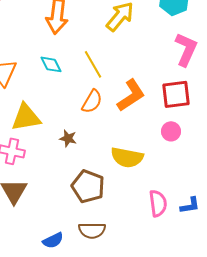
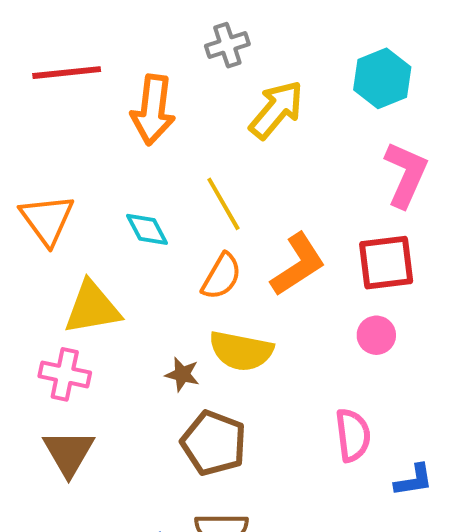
cyan diamond: (51, 64) -> (147, 229), moved
brown star: (68, 138) -> (182, 374), moved
yellow semicircle: (127, 157) -> (241, 351), moved
pink semicircle: (158, 203) -> (353, 435), moved

